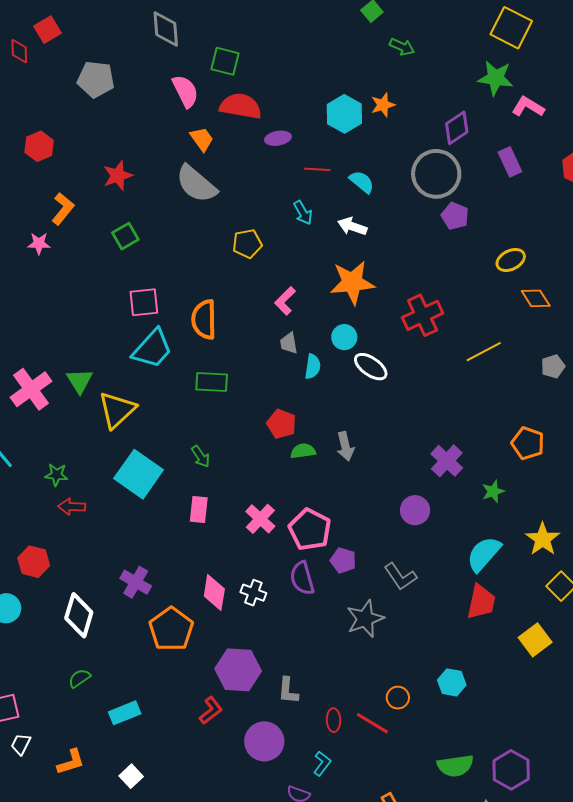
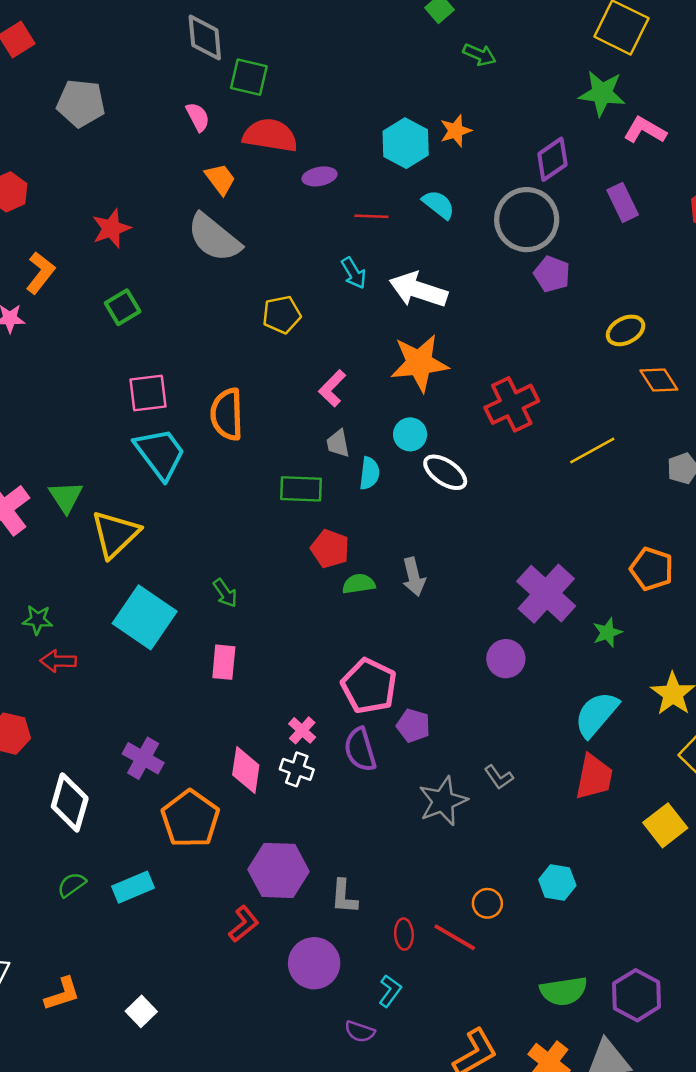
gray diamond: (166, 29) -> (205, 38), moved
pink semicircle: (185, 91) -> (198, 117), size x0.7
cyan semicircle: (362, 182) -> (438, 204), moved
white arrow: (352, 226) -> (418, 290), size x1.5
cyan trapezoid: (152, 349) -> (160, 453), turned -78
green rectangle: (212, 382) -> (301, 489), moved
purple cross: (447, 461) -> (546, 594), size x1.4
pink cross: (260, 519) -> (302, 730), moved, size x0.7
gray L-shape: (400, 577) -> (499, 777), moved, size x0.7
cyan rectangle: (125, 713) -> (133, 887), moved

